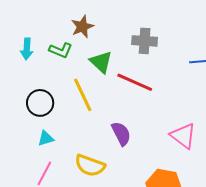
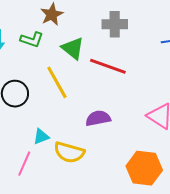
purple semicircle: (121, 134) -> (98, 118), turned -70
cyan triangle: (46, 138) -> (41, 136), moved

